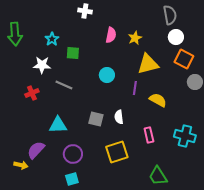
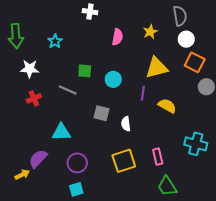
yellow star: (135, 38) -> (150, 32), moved
green square: (73, 53) -> (85, 71), moved
white star: (42, 65) -> (30, 69), moved
gray square: (96, 119) -> (102, 113), moved
pink rectangle: (149, 135) -> (158, 157), moved
yellow arrow: (21, 165) -> (22, 175), turned -40

